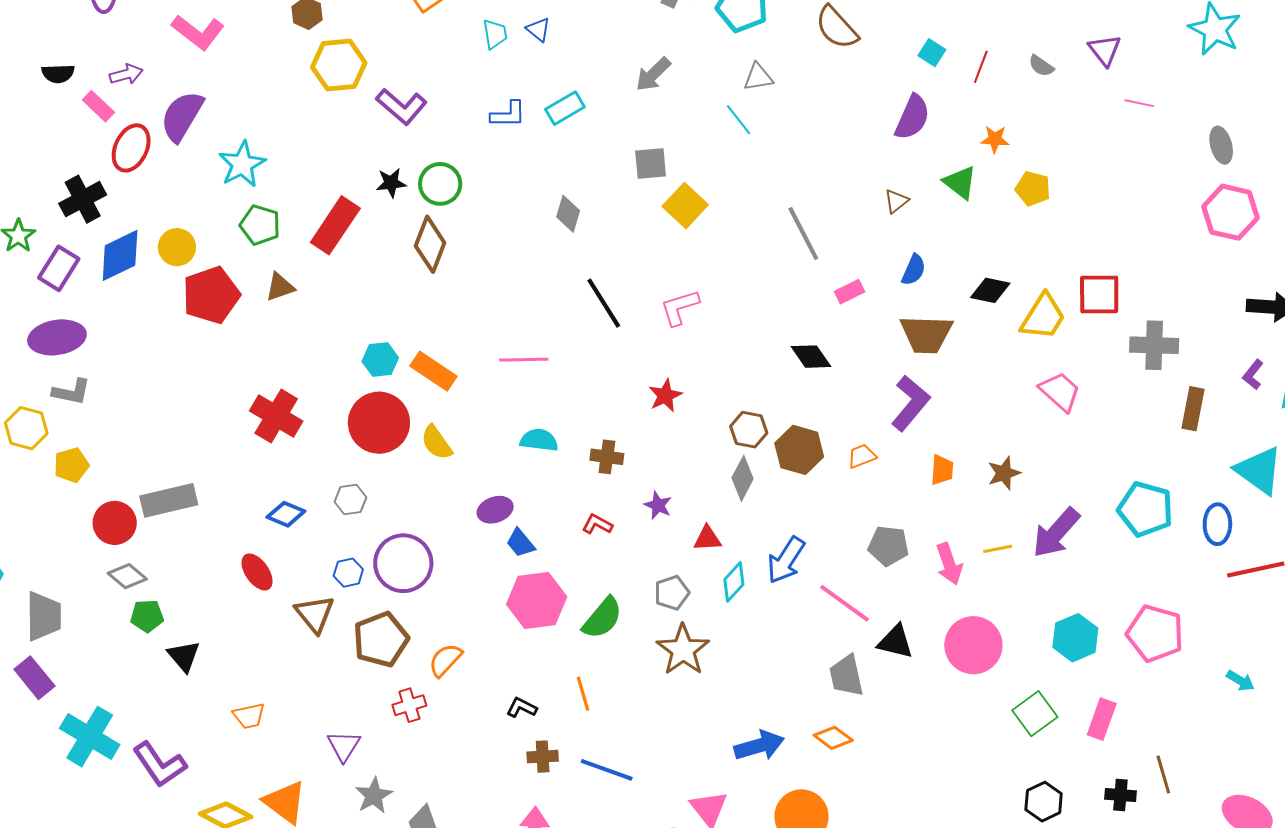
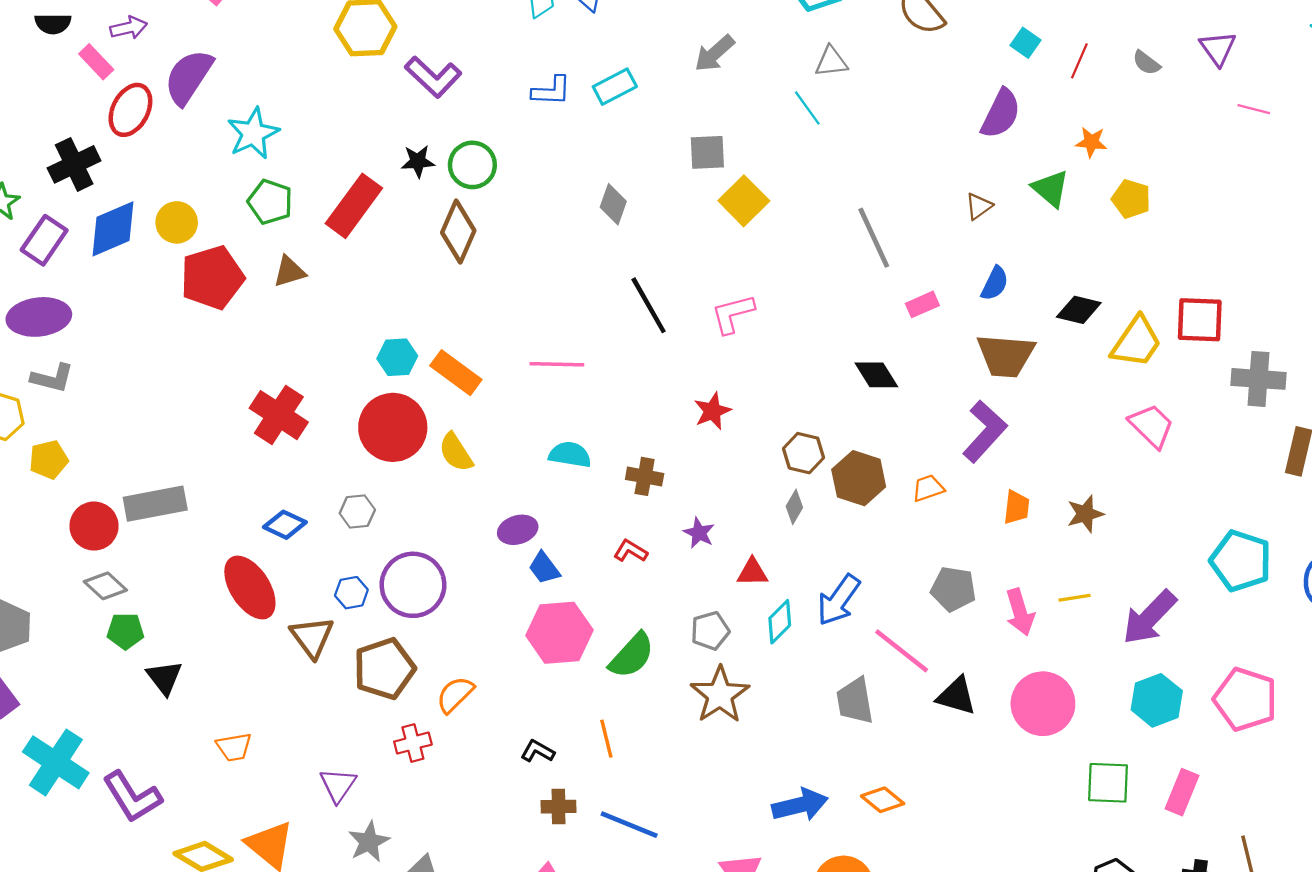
gray diamond: (743, 478) -> (794, 507), size x0.7
purple arrow: (1056, 533) -> (1149, 617), moved
red ellipse: (257, 572) -> (250, 588), size x1.5
gray trapezoid: (846, 676) -> (855, 701), moved
green square: (1035, 714) -> (1108, 783), turned 36

